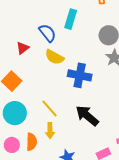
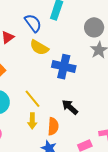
black arrow: (87, 116) -> (70, 107), size x0.7
orange semicircle: (32, 142) -> (53, 126), moved

